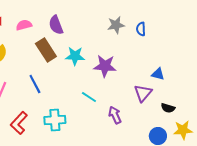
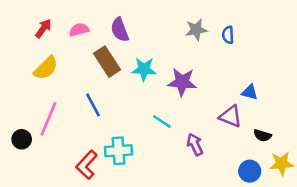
purple triangle: (143, 93) -> (231, 116), turned -48
red L-shape: (19, 123) -> (87, 165), moved

